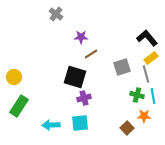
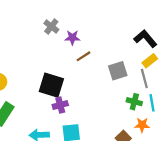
gray cross: (56, 14) -> (51, 26), moved
black square: (75, 77) -> (51, 85), moved
purple cross: (84, 98) -> (60, 105), moved

